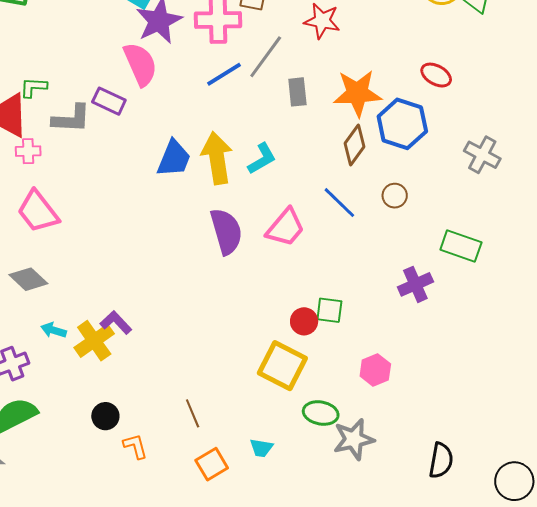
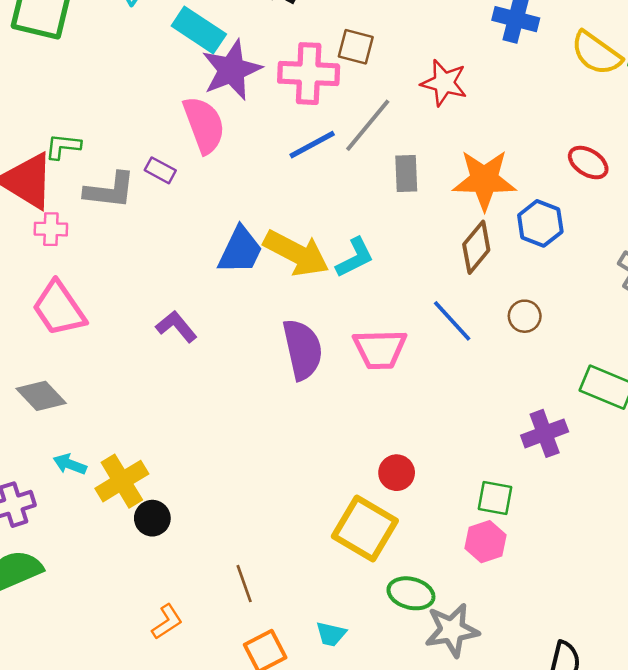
purple rectangle: (109, 101) -> (160, 170), size x0.7
blue hexagon: (402, 124) -> (540, 223), size x0.7
yellow arrow: (217, 158) -> (296, 253), turned 123
pink trapezoid: (285, 228) -> (380, 349), turned 45
green square: (329, 310) -> (495, 498), moved
purple L-shape: (116, 322) -> (176, 327), moved
black circle: (105, 416) -> (152, 518), moved
orange L-shape: (135, 446) -> (167, 622), turned 68

